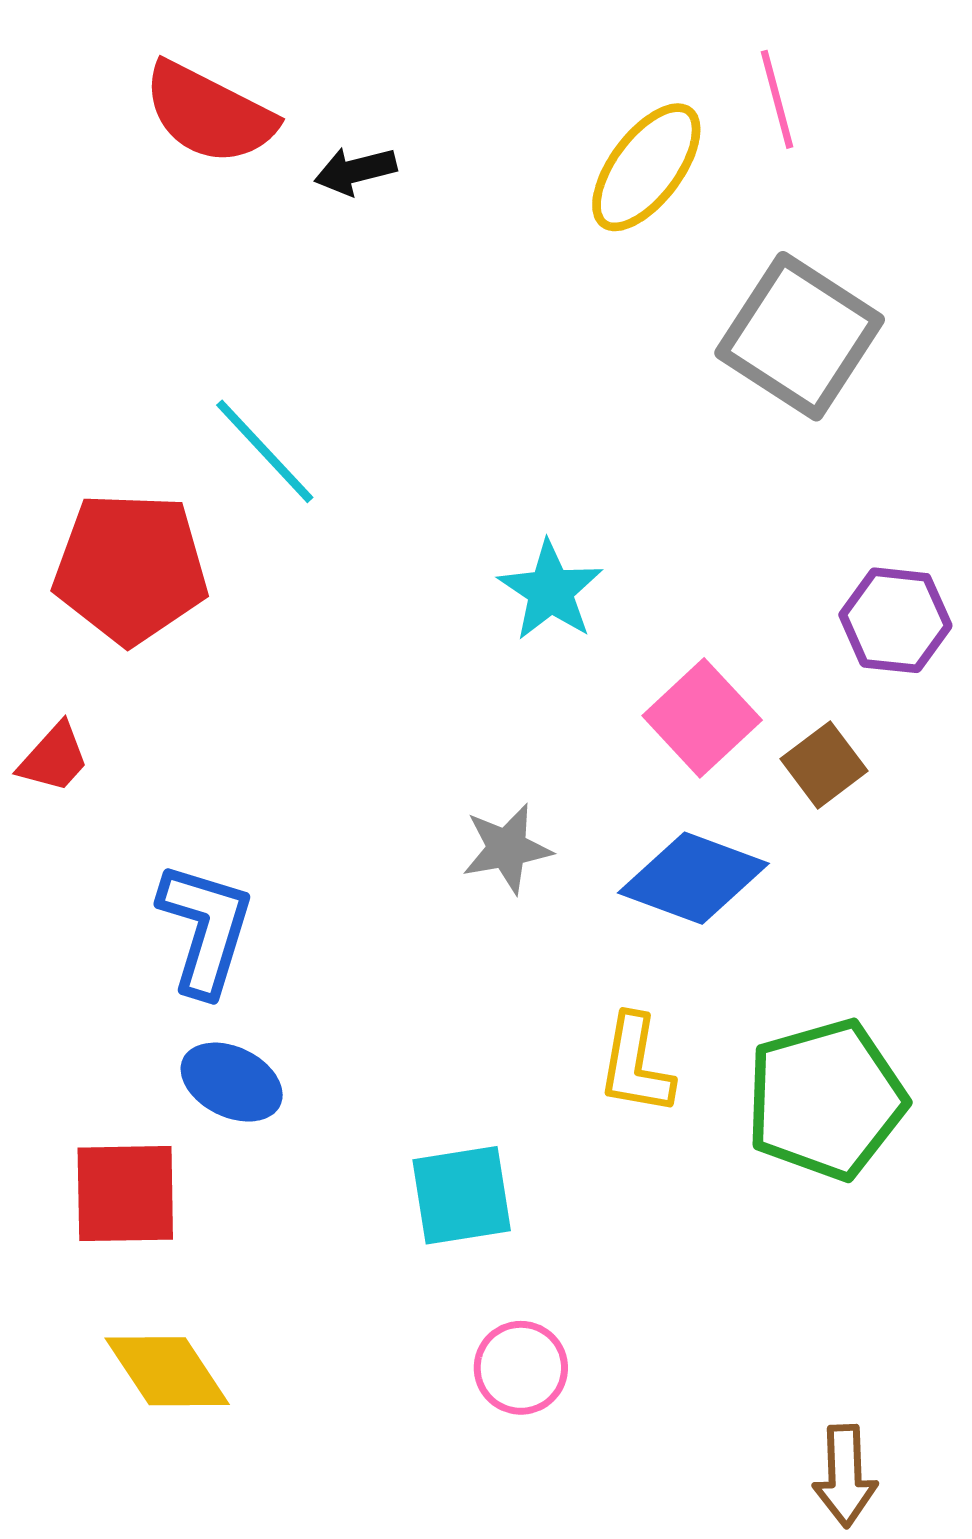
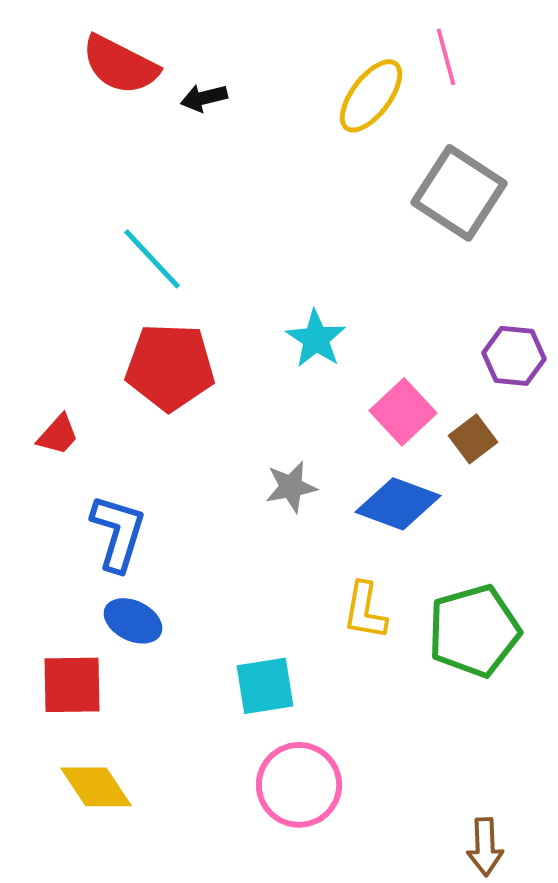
red pentagon: (131, 568) -> (170, 367), moved
red trapezoid: (54, 758) -> (58, 435), moved
pink circle: (521, 1368) -> (299, 785), size x1.6

